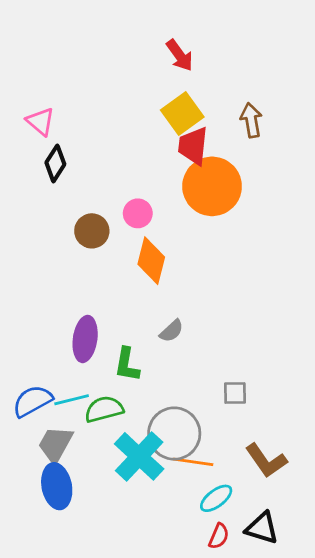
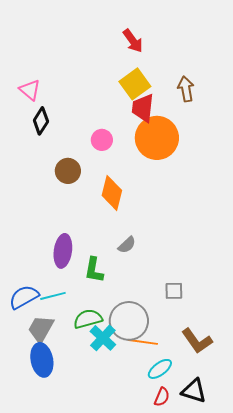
pink circle: (138, 213) -> (102, 140), moved
green semicircle: (104, 409) -> (88, 319), moved
cyan cross: (139, 456) -> (103, 338), size x0.7

